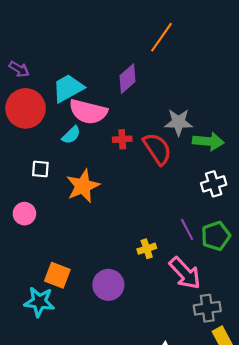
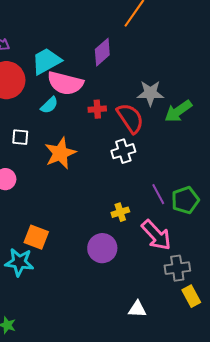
green arrow: (208, 141) -> (178, 111), turned 140
white cross: (214, 184) -> (123, 151), moved
purple circle: (108, 285) -> (102, 248), moved

